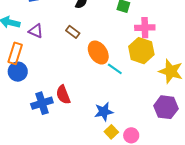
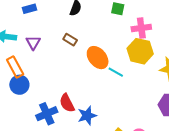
purple triangle: (36, 31) -> (33, 43), turned 42
orange rectangle: (15, 53) -> (15, 67), turned -40
blue star: (104, 112) -> (87, 116), moved

